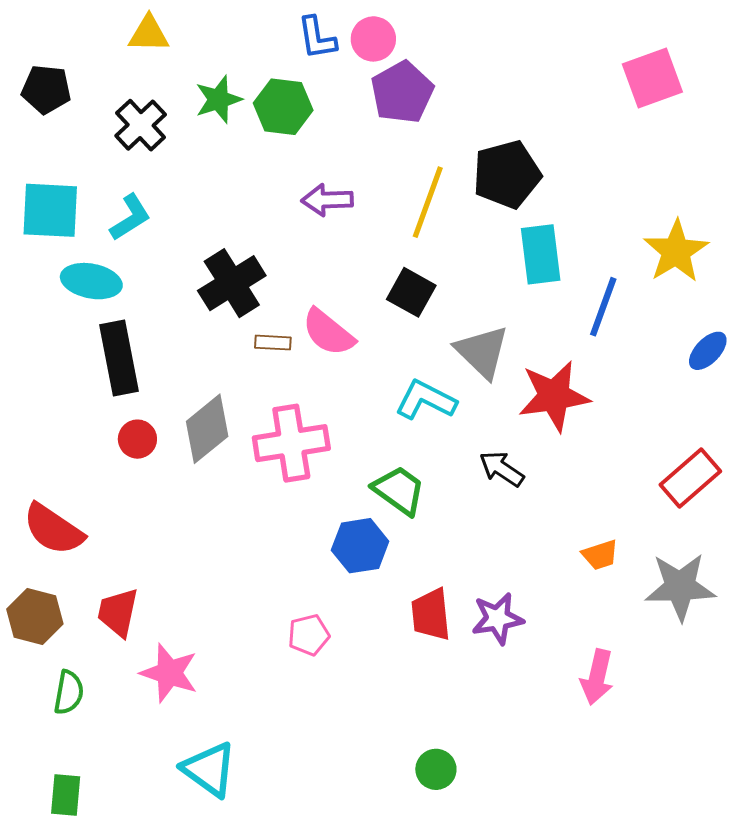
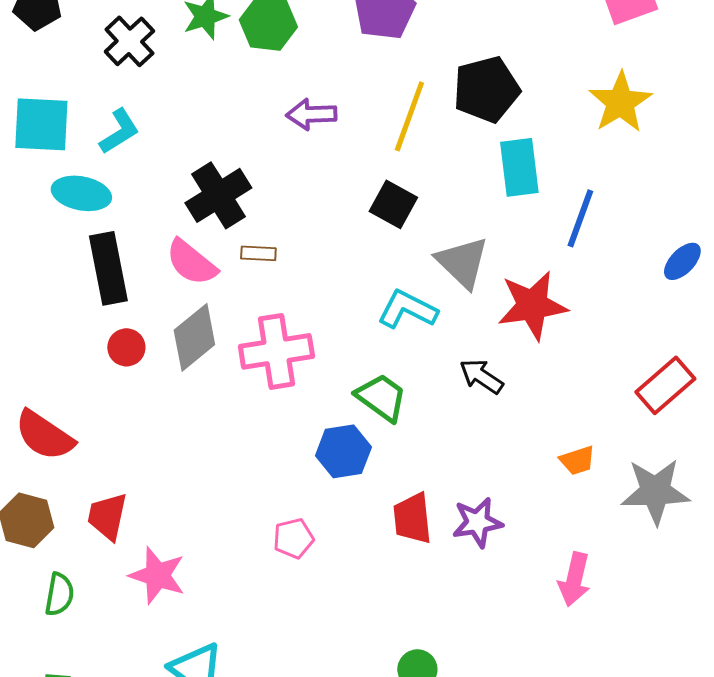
yellow star: (676, 251) -> (620, 102), moved
pink semicircle: (328, 332) -> (191, 262), moved

